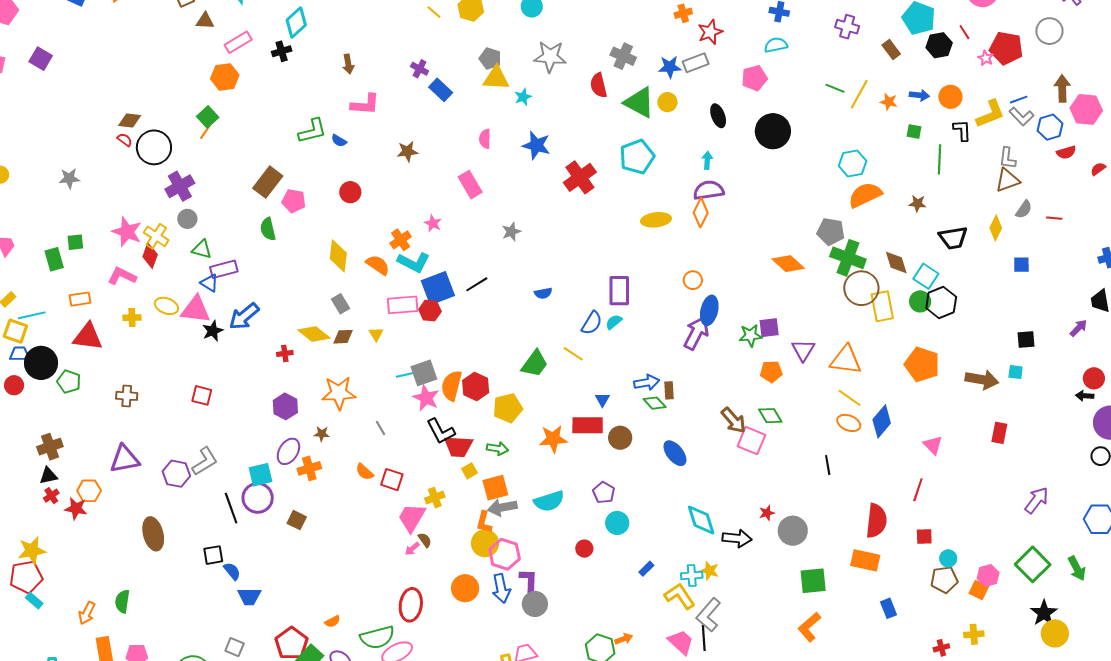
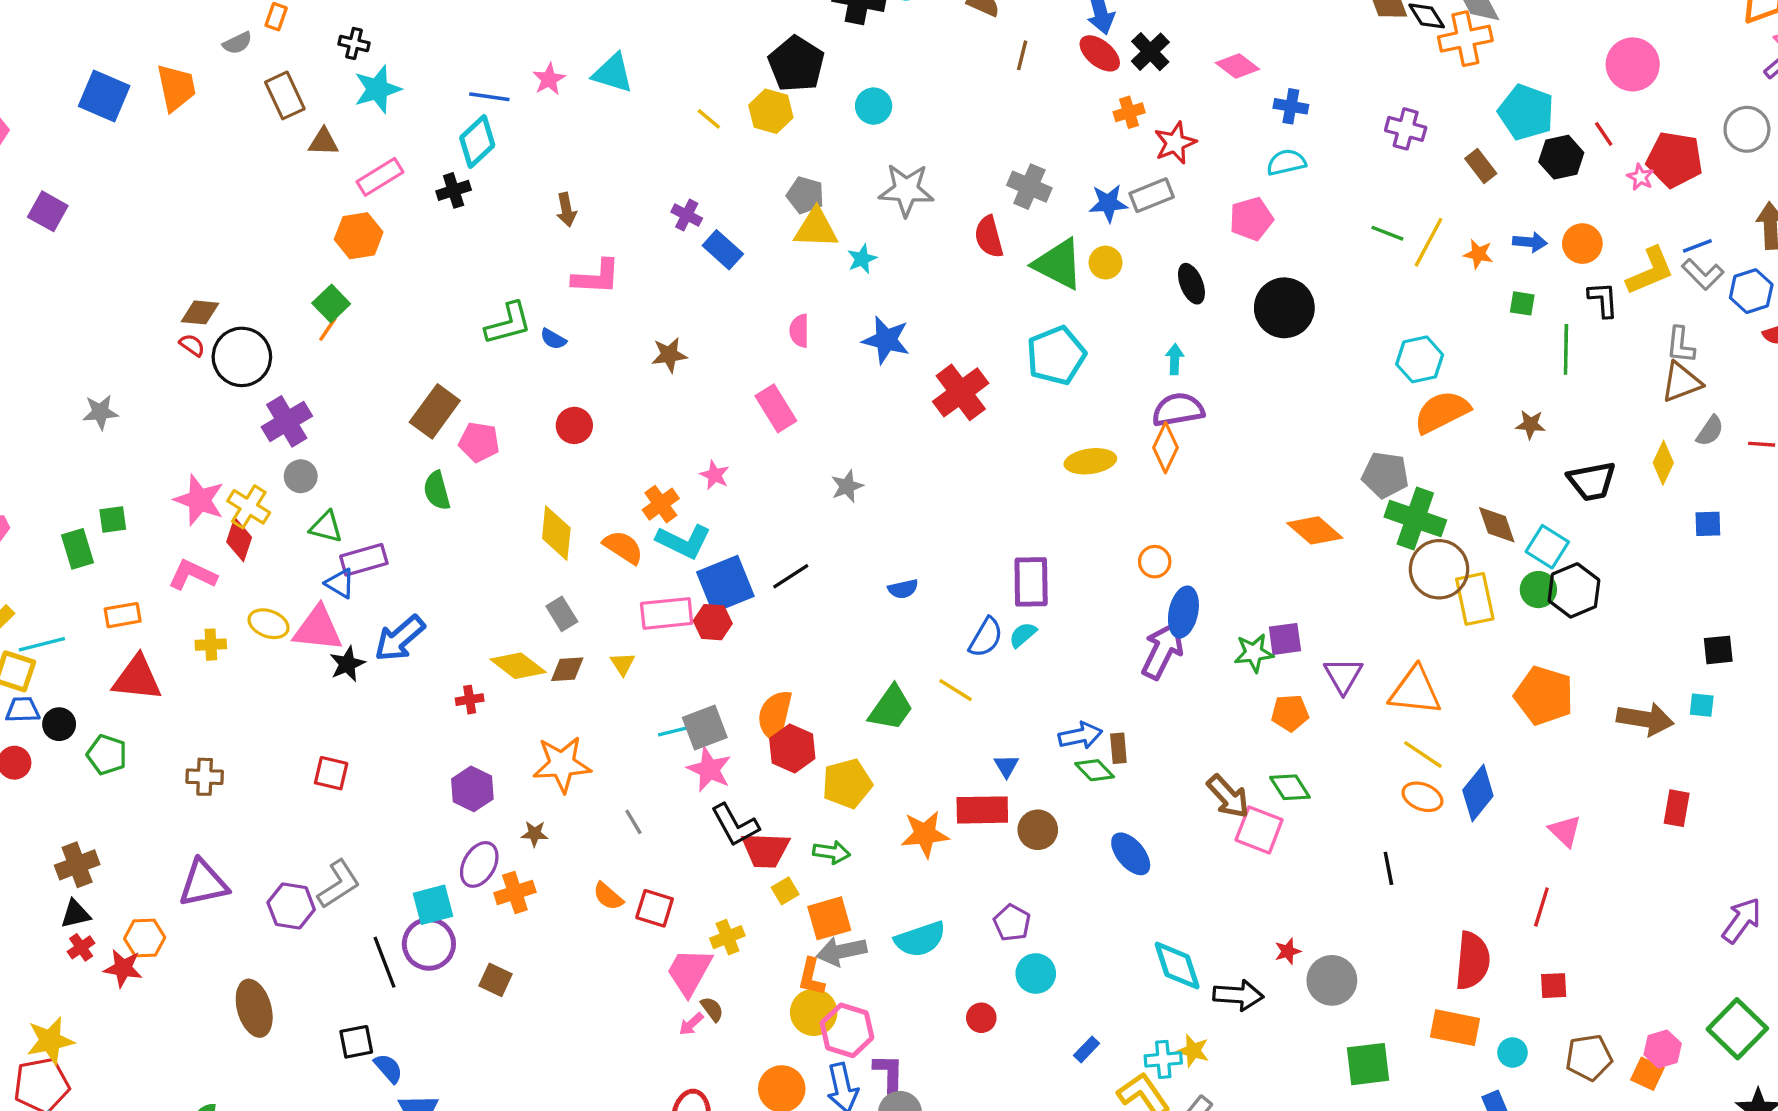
black circle: (41, 363) -> (59, 724), size x0.6
orange semicircle: (452, 386) -> (775, 716), moved
cyan circle: (948, 558) -> (1513, 1053), moved

